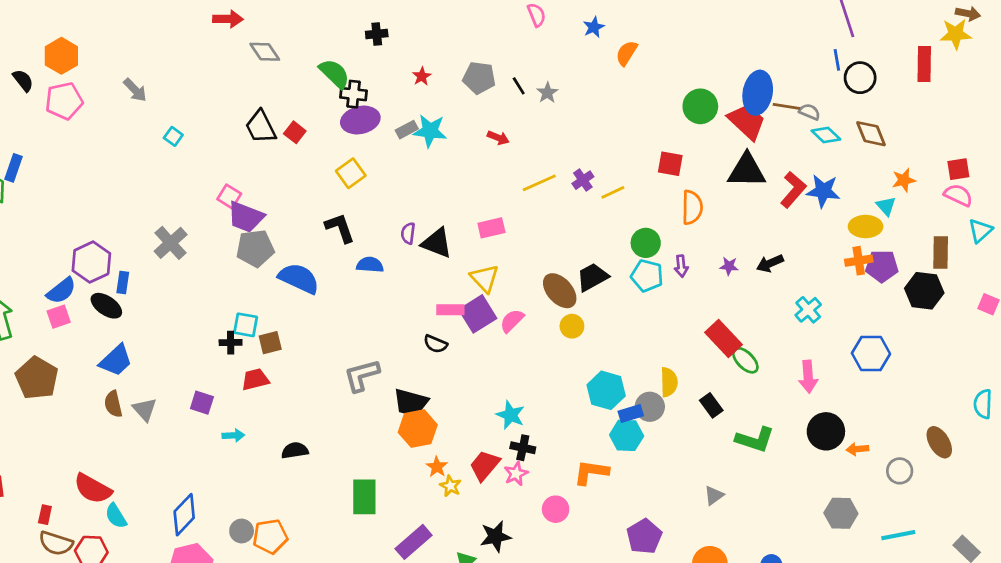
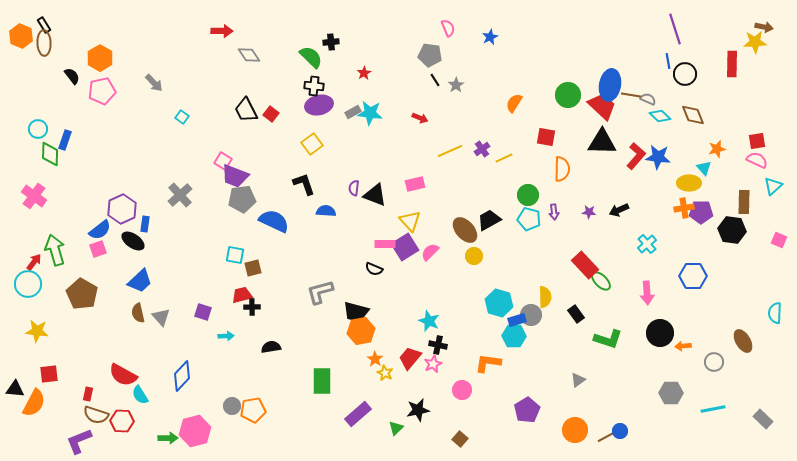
orange semicircle: (627, 53) -> (514, 103), moved
green semicircle: (334, 74) -> (311, 57), moved
gray pentagon: (479, 78) -> (430, 55), moved
black cross: (231, 343) -> (252, 307), moved
blue diamond: (184, 515) -> (182, 376), moved

